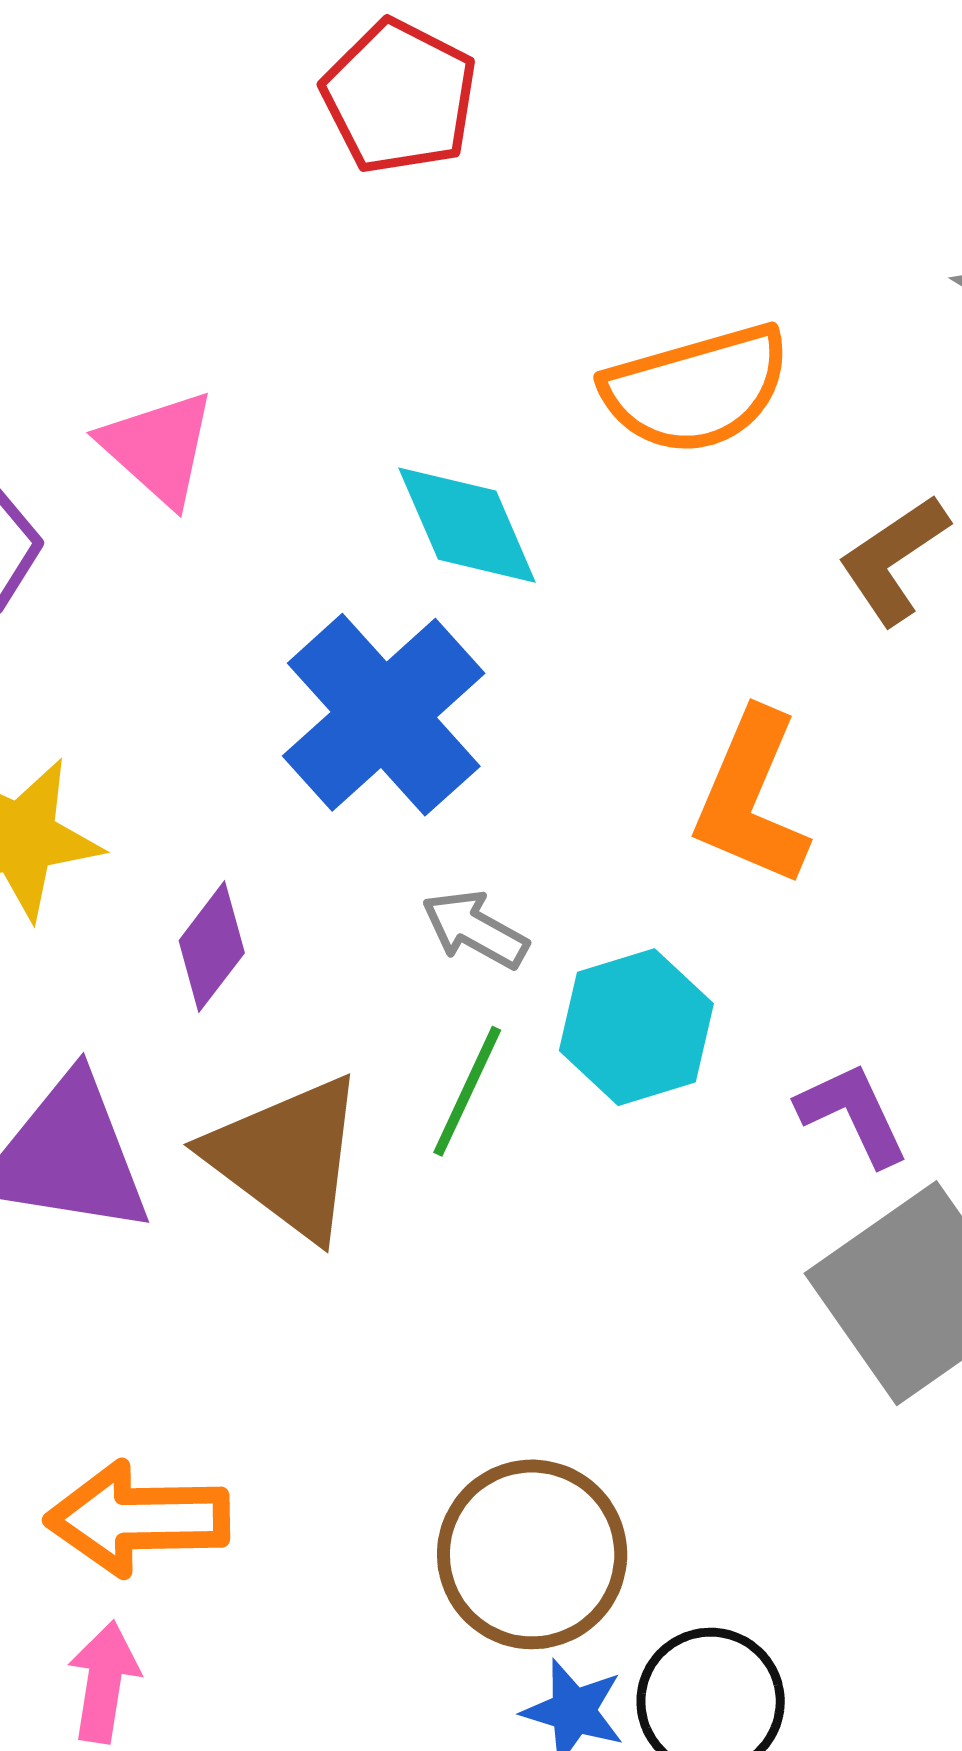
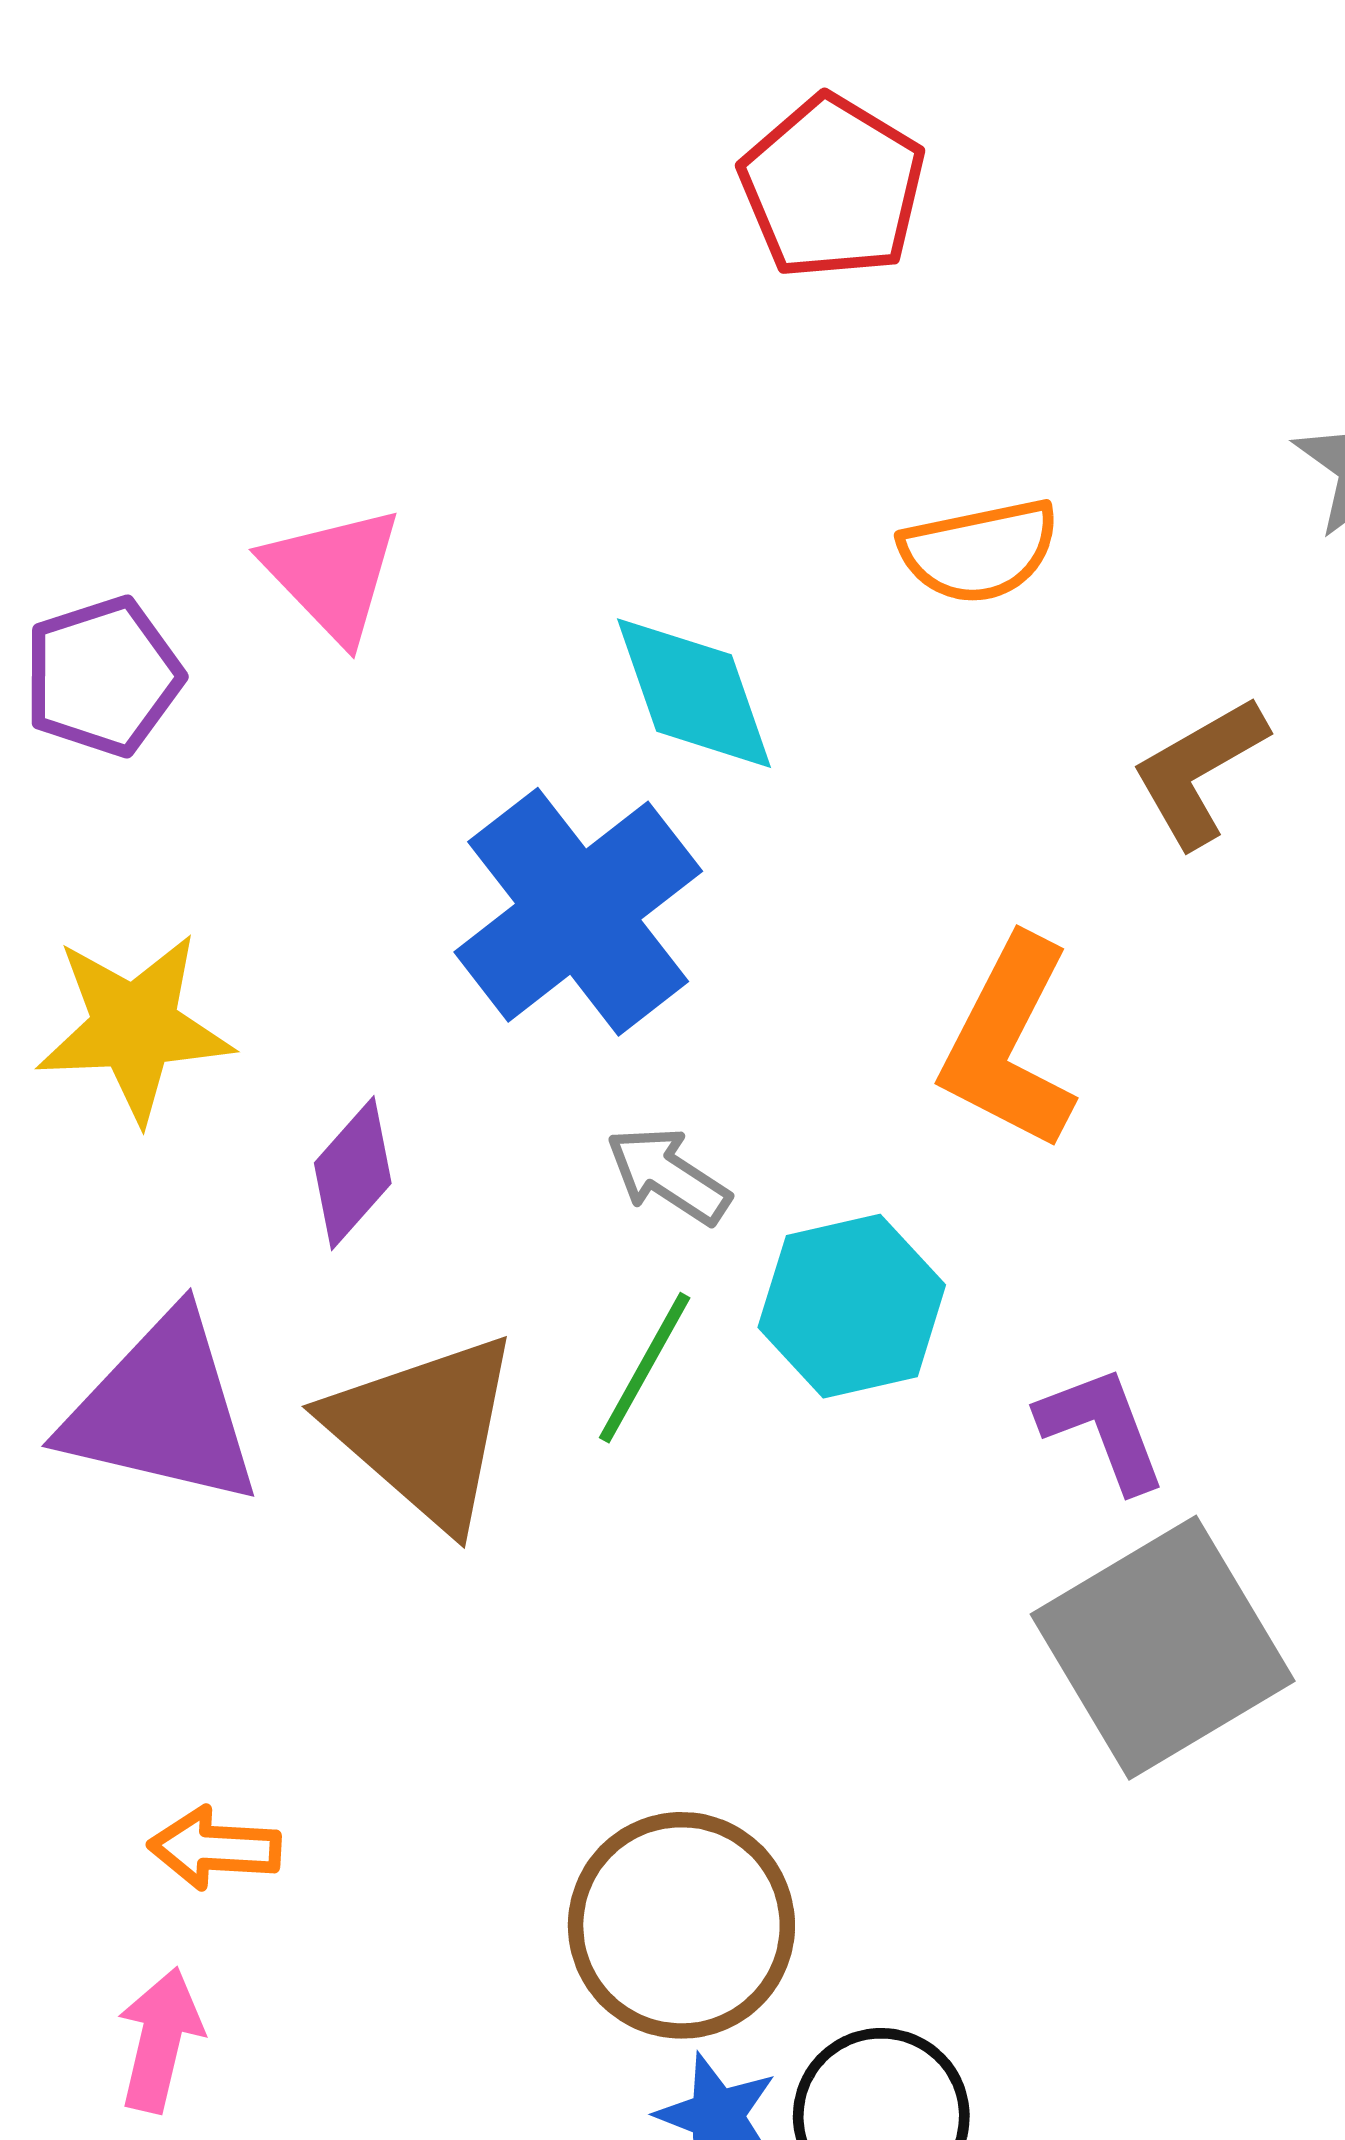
red pentagon: (400, 97) -> (832, 187), moved
orange semicircle: (696, 389) -> (979, 551), size x0.7
orange arrow: (138, 1519) -> (215, 1848), size x0.6

